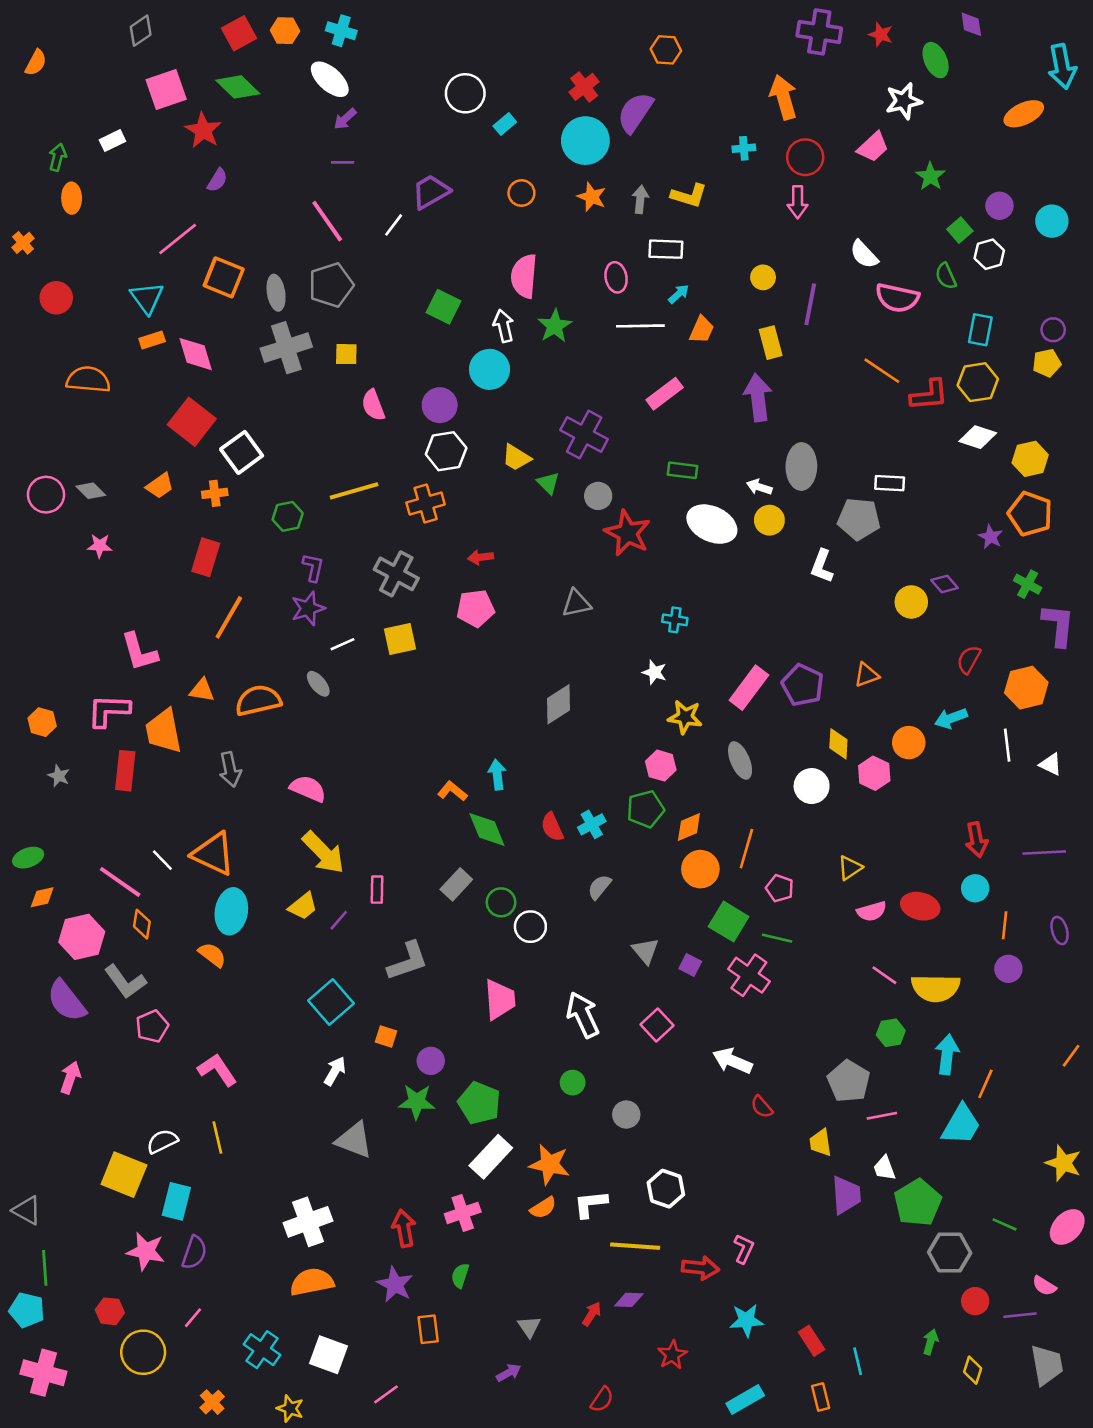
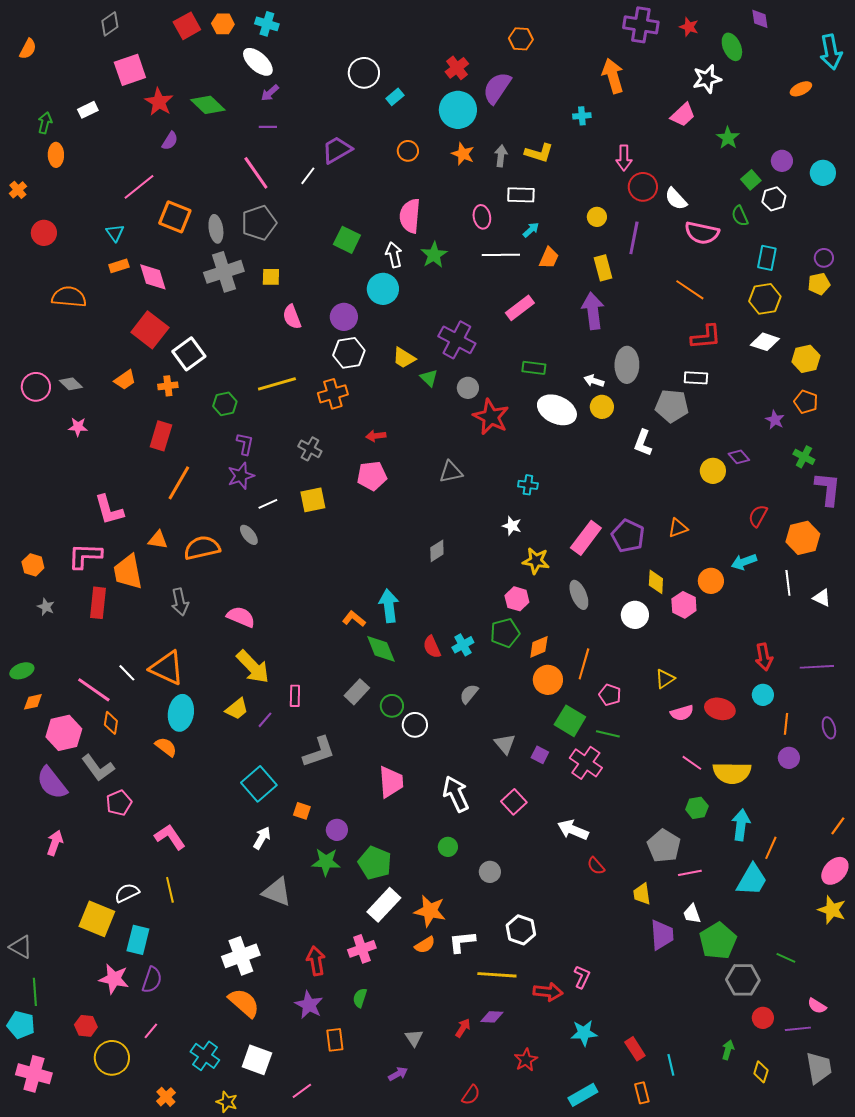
green diamond: (238, 87) -> (208, 105), moved
orange ellipse: (1024, 114) -> (801, 89), size x0.7
red circle: (805, 157) -> (643, 187), moved
cyan triangle: (147, 298) -> (115, 233), size x0.7
red L-shape: (929, 395) -> (706, 337), moved
orange pentagon: (1030, 514) -> (806, 402), size x0.7
gray cross: (396, 574) -> (310, 449), size x0.7
gray diamond: (559, 704) -> (437, 551), size x0.7
cyan arrow: (497, 775) -> (389, 606), size x1.4
pink ellipse: (1067, 1227) -> (835, 871), moved
orange semicircle: (312, 1282) -> (244, 1003), turned 52

